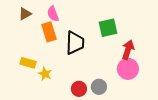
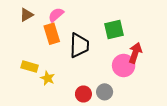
pink semicircle: (53, 14) -> (56, 15), turned 70
pink circle: (128, 69) -> (124, 65), moved

